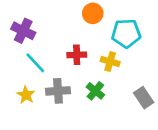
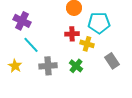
red cross: (77, 55) -> (72, 34), moved
yellow star: (26, 95) -> (15, 66), moved
gray rectangle: (144, 98) -> (112, 61), moved

